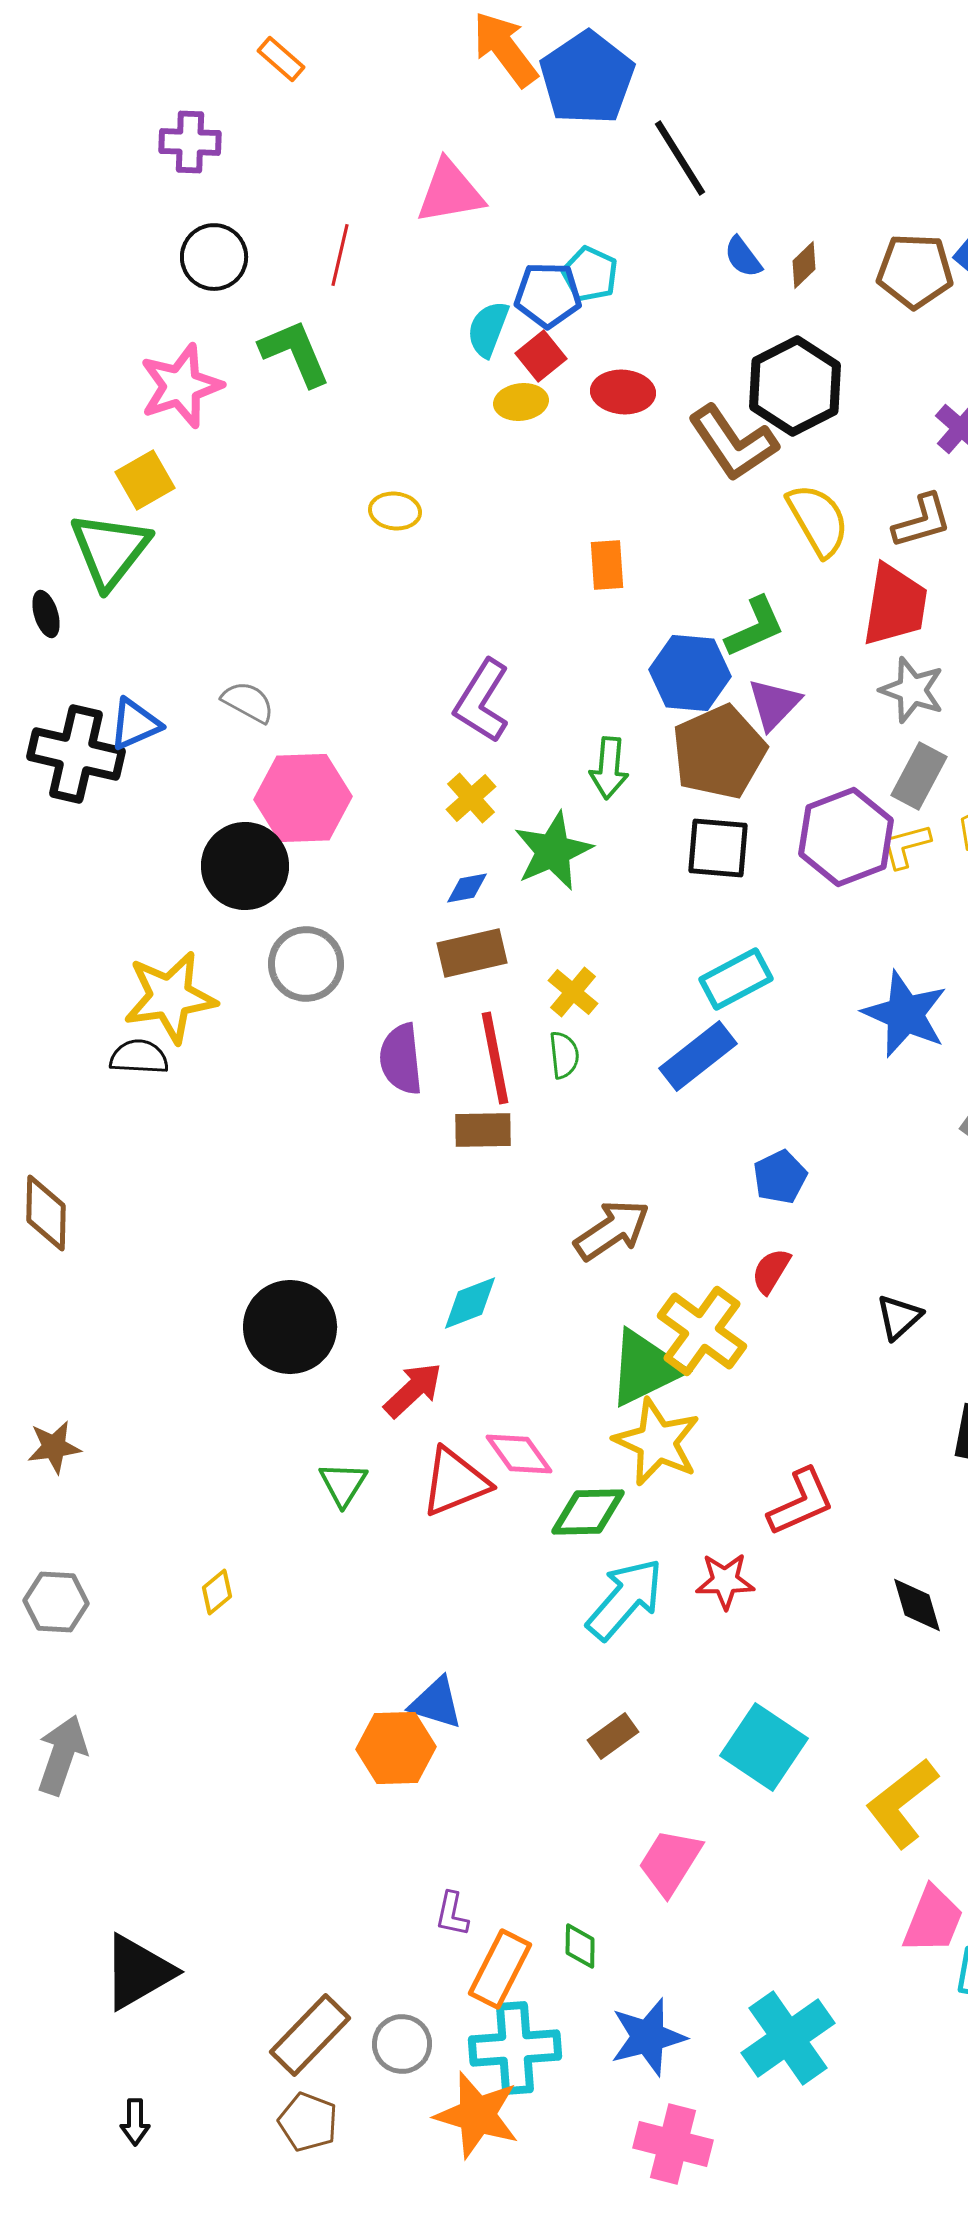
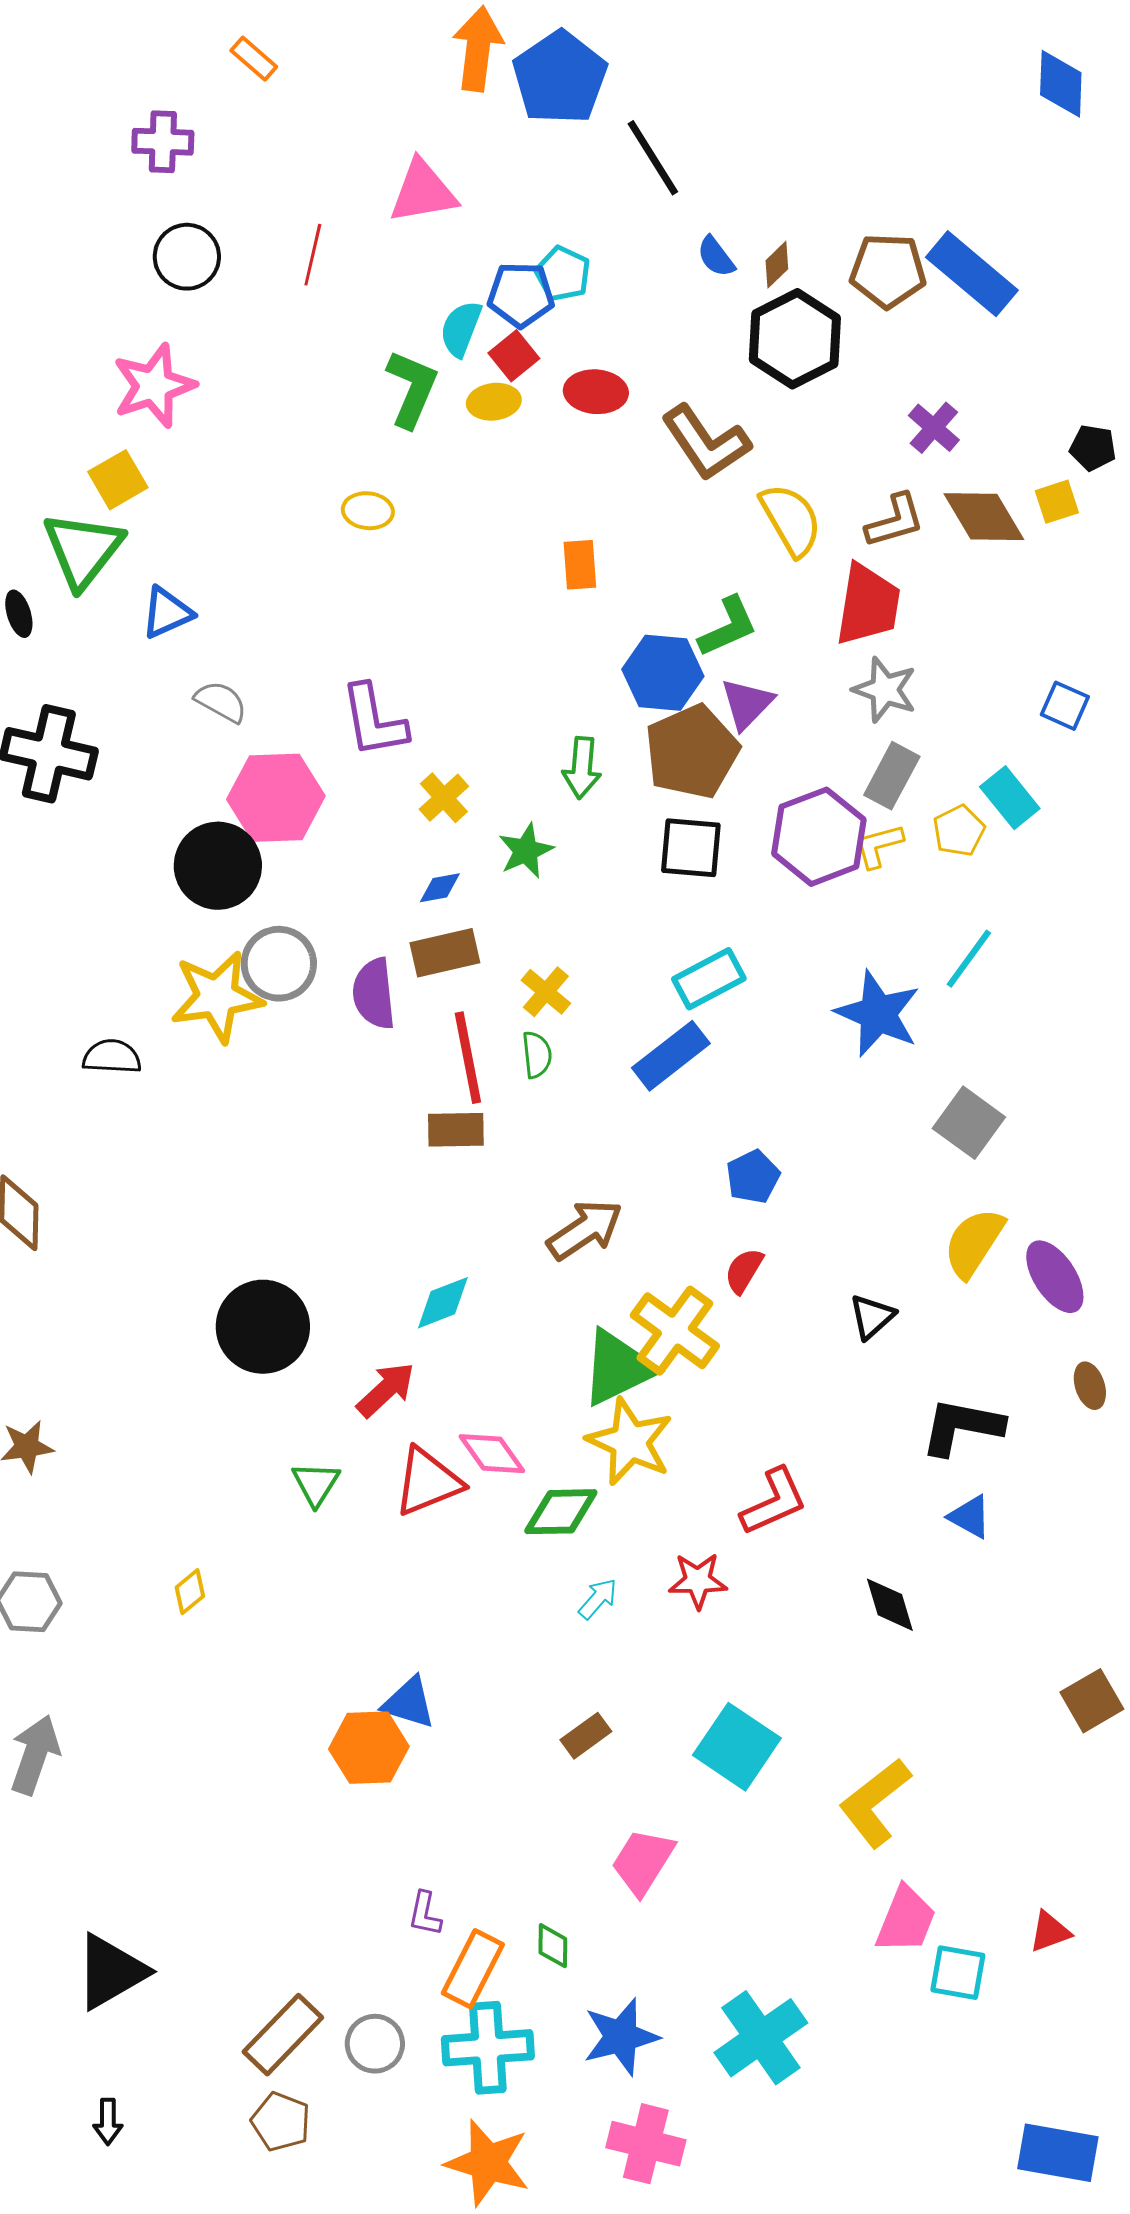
orange arrow: (505, 49) -> (478, 49), turned 44
green L-shape: (295, 353) -> (412, 389), moved, turned 46
black hexagon: (795, 386) -> (795, 339), moved
purple L-shape: (482, 701) -> (374, 721), moved, turned -42
blue triangle: (135, 724) -> (167, 613), moved
green star: (553, 851) -> (526, 851), size x0.7
yellow star: (170, 997) -> (217, 997), moved
purple semicircle: (401, 1059) -> (374, 994), moved
cyan arrow: (625, 1599) -> (598, 1599), size x0.5
orange star: (477, 2115) -> (488, 2163), moved

